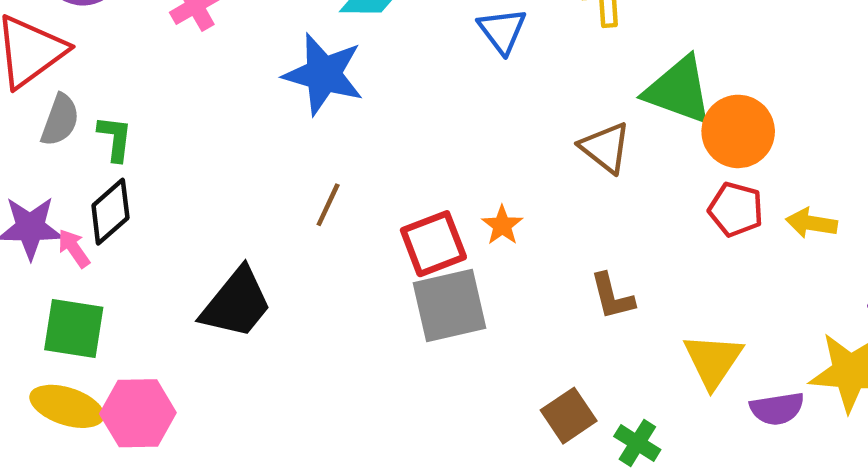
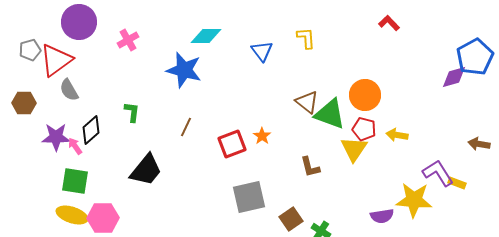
green triangle: (679, 90) -> (330, 114), moved
gray semicircle: (60, 120) -> (69, 90), turned 130
green L-shape: (115, 138) -> (132, 112), moved
gray square: (449, 306) -> (249, 197), moved
yellow triangle: (713, 361) -> (354, 149), moved

